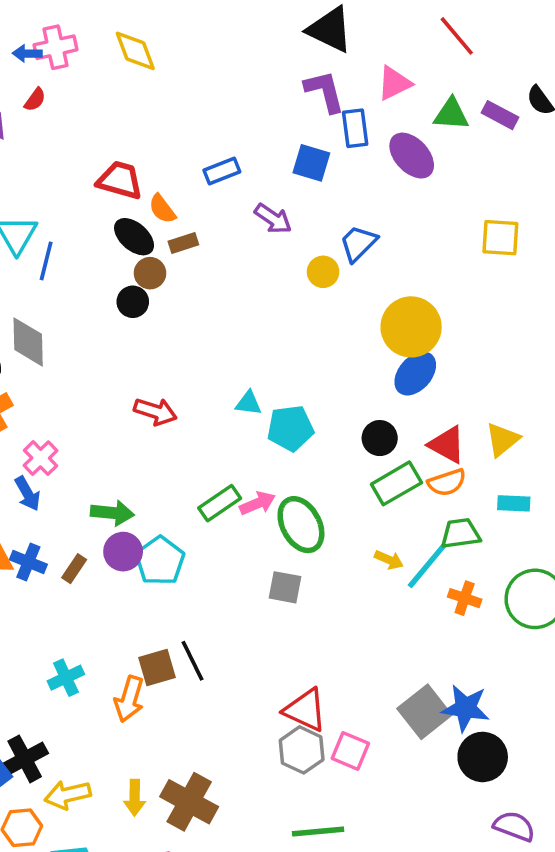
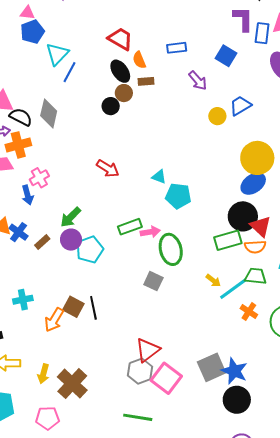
blue rectangle: (355, 128) -> (262, 33), moved
black circle: (380, 438) -> (243, 216), moved, size x1.5
green arrow: (112, 513) -> (71, 217), turned 115
brown square: (157, 668) -> (73, 307), turned 30
red triangle: (305, 710) -> (148, 350), turned 44
pink square: (350, 751) -> (166, 378), size x1.4

